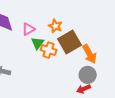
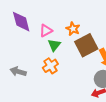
orange cross: (49, 50) -> (50, 66), moved, turned 35

